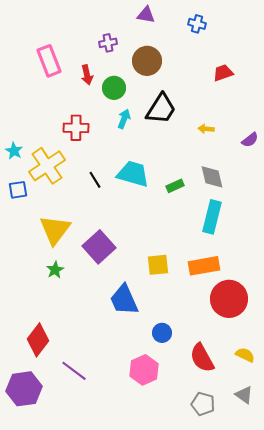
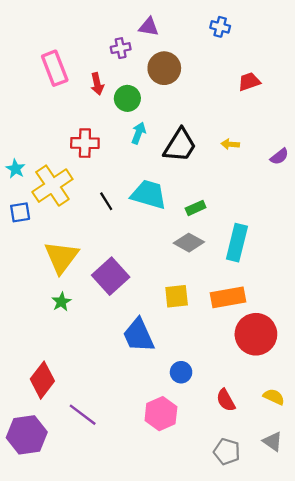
purple triangle: (146, 15) -> (149, 27), moved
black trapezoid: (161, 109) -> (180, 145), moved
gray diamond: (212, 177) -> (189, 243), moved, turned -48
red semicircle: (202, 358) -> (226, 400), size x0.7

